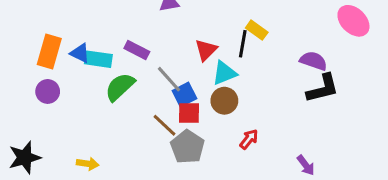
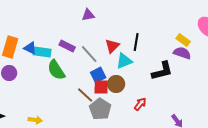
yellow rectangle: (257, 30) -> (183, 40), moved
gray line: (169, 79) -> (89, 54), moved
green semicircle: (120, 87) -> (56, 70), turned -80
black L-shape: (323, 88) -> (162, 71), moved
brown circle: (224, 101) -> (116, 84), moved

